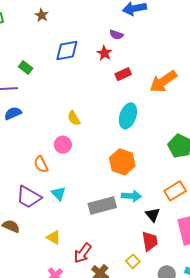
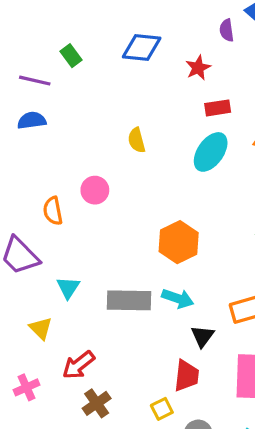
purple semicircle: (116, 35) -> (227, 30), moved, turned 48
cyan ellipse: (128, 116) -> (211, 152), moved
yellow semicircle: (74, 118) -> (137, 140), moved
cyan triangle: (59, 193) -> (68, 288), moved
yellow square: (133, 261) -> (162, 409), moved

